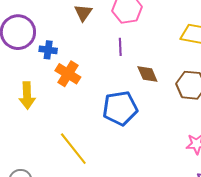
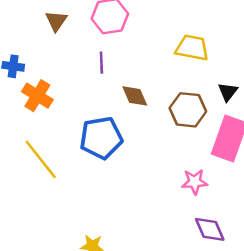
yellow line: (73, 149) -> (41, 159), moved

